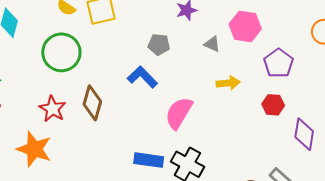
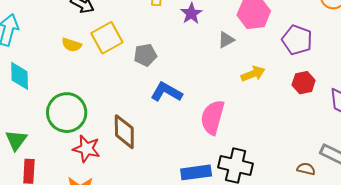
gray triangle: (212, 44) -> (226, 40), turned -36
gray pentagon: (159, 45) -> (145, 55), moved
green circle: (61, 52) -> (67, 113), moved

